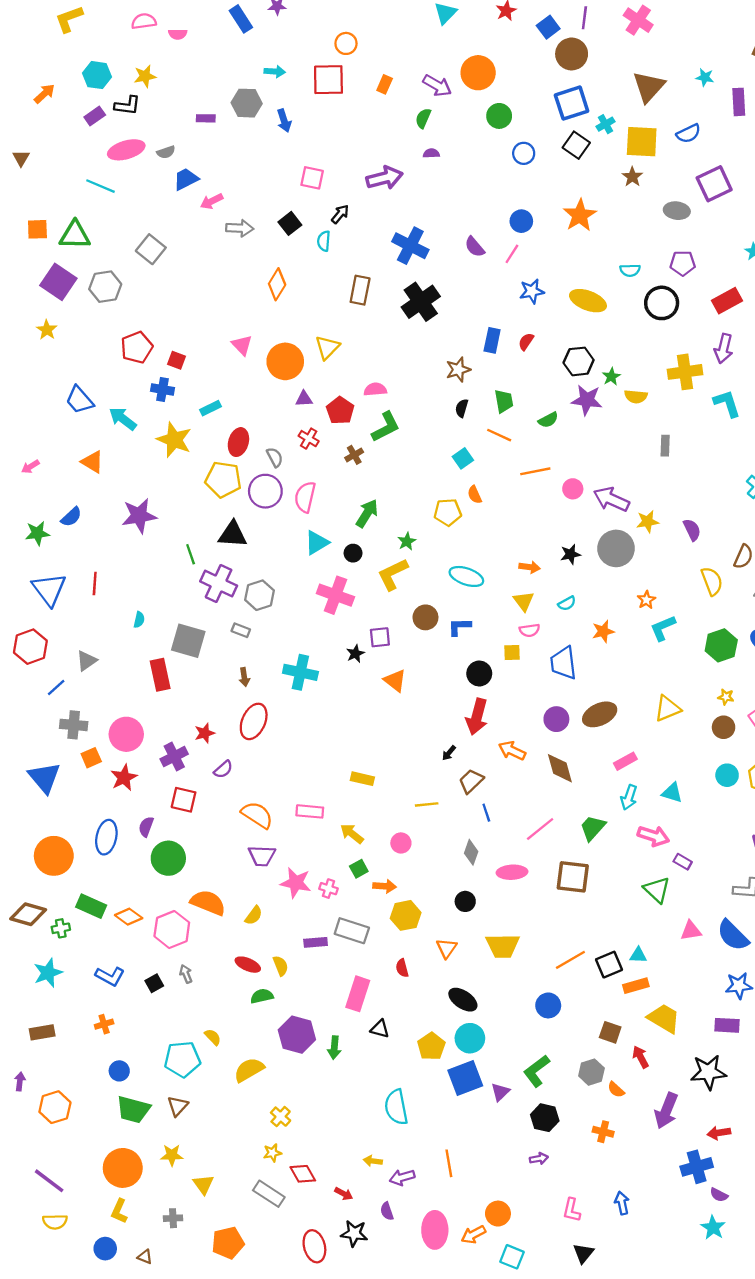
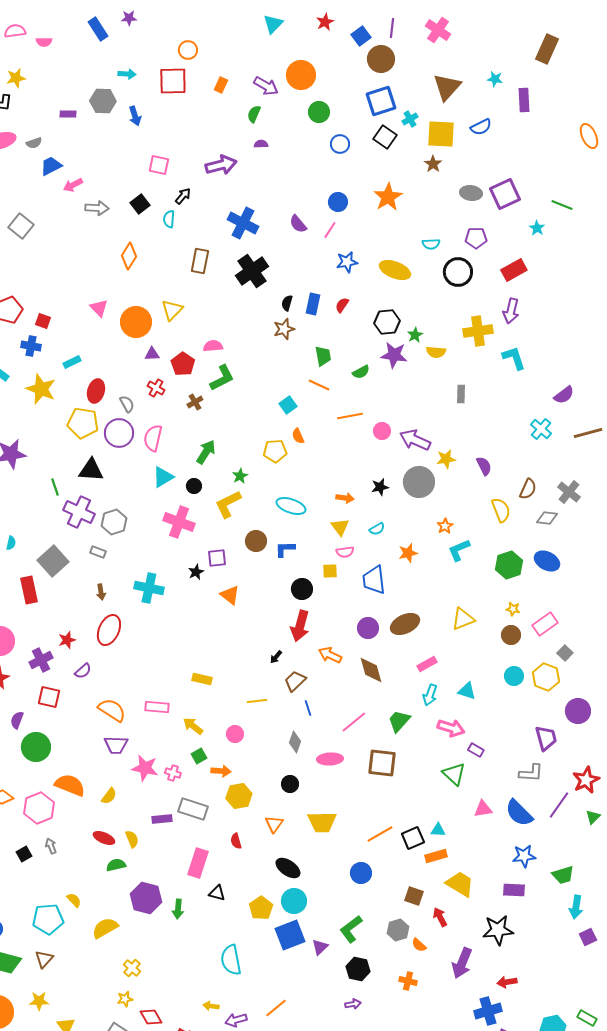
purple square: (714, 184) -> (505, 194), moved
black semicircle: (462, 408) -> (287, 303), moved
gray square: (188, 641) -> (53, 561), turned 32
orange line: (449, 1163) -> (276, 1008), turned 60

